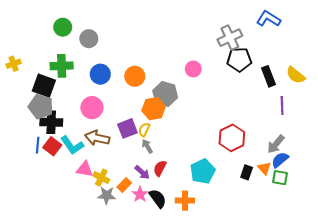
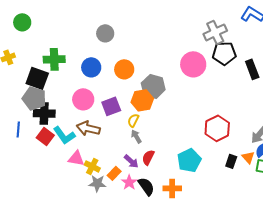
green circle: (63, 27) -> (22, 22), moved
gray circle: (89, 39) -> (105, 33), moved
pink circle: (193, 69) -> (193, 64), moved, size x1.6
purple square: (127, 128) -> (111, 106), moved
blue line: (38, 145) -> (18, 129), moved

